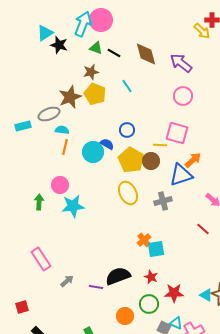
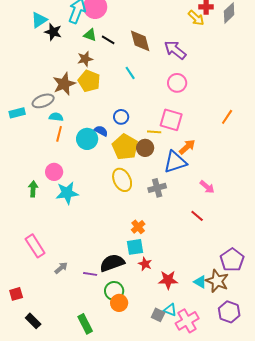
cyan line: (127, 86) -> (130, 73), moved
cyan square: (156, 249) -> (135, 247), moved
green circle: (149, 304) -> (114, 291), moved

